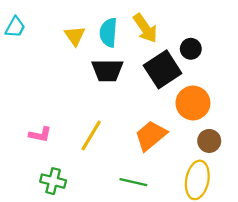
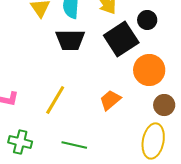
orange trapezoid: (151, 136) -> (110, 100), size x0.7
green line: (133, 182) -> (74, 145), moved

